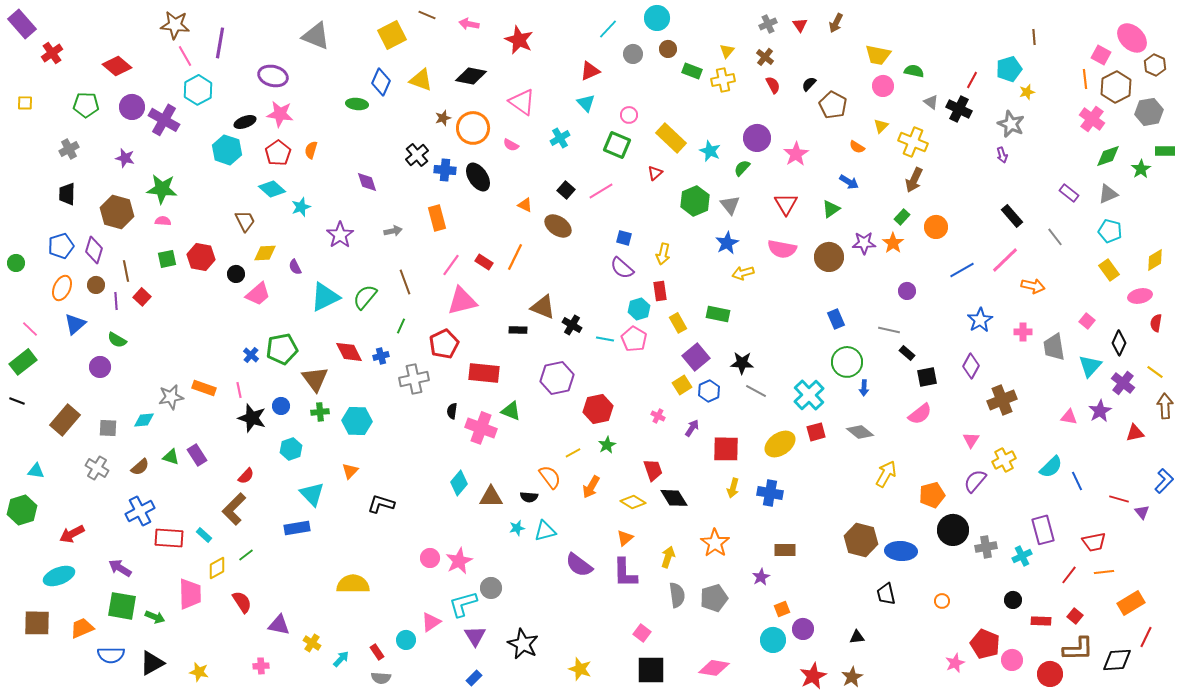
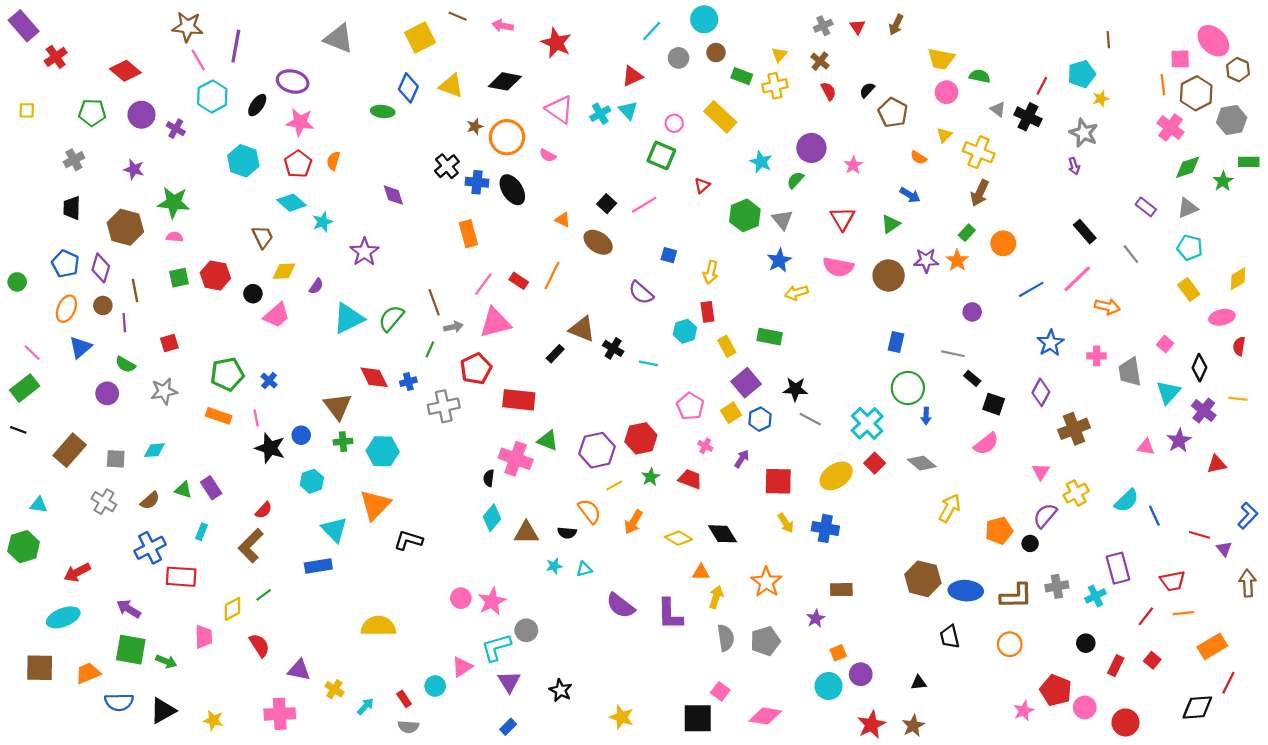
pink square: (1101, 55) -> (1180, 59), turned -30
purple cross: (164, 120) -> (176, 129), size x0.6
black ellipse: (245, 122) -> (257, 105), moved, turned -35
cyan cross: (560, 138) -> (600, 114), moved
yellow rectangle: (671, 138) -> (720, 117), moved
pink star: (796, 154) -> (853, 165), size x0.7
gray arrow: (393, 231) -> (453, 327), moved
blue pentagon: (61, 246) -> (65, 264), turned -30
purple semicircle: (295, 267) -> (316, 286), turned -119
purple semicircle: (622, 268) -> (641, 293), moved
red square: (142, 297) -> (169, 343), moved, turned 30
blue rectangle: (836, 319) -> (896, 342), turned 36
black rectangle: (518, 330) -> (555, 354), turned -48
pink pentagon: (634, 339) -> (690, 406), moved
green pentagon: (282, 349) -> (227, 374), moved
yellow line: (1155, 372) -> (1238, 399), turned -30
black square: (927, 377) -> (994, 404), turned 30
purple hexagon: (557, 378) -> (597, 450), moved
gray star: (171, 397) -> (164, 391), moved
brown arrow: (1165, 406) -> (1248, 583), moved
black semicircle: (452, 411) -> (489, 478), moved
red square: (816, 432) -> (875, 463), turned -30
red trapezoid: (653, 470) -> (690, 479), moved, turned -50
orange triangle: (350, 471) -> (375, 505), size x1.8
yellow arrow: (733, 488) -> (786, 523), turned -48
black circle: (953, 530) -> (1030, 543), moved, size x0.5
cyan triangle: (545, 531) -> (584, 569), size x0.7
cyan rectangle: (204, 535) -> (201, 532), moved, turned 70
orange triangle: (625, 538) -> (701, 572), moved, turned 42
pink trapezoid: (190, 594) -> (204, 637), size x0.7
orange circle: (942, 601) -> (1010, 644), size x1.5
red rectangle: (1041, 621) -> (1116, 666), turned -66
pink square: (642, 633) -> (720, 691), moved
black star: (523, 644) -> (561, 690), size x0.7
brown L-shape: (1078, 649) -> (1016, 596), moved
pink cross: (261, 666) -> (280, 714), size x1.8

